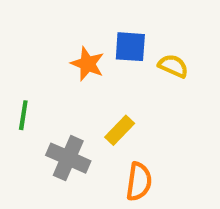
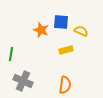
yellow rectangle: (120, 130) -> (66, 50), moved, turned 32
gray cross: (68, 158) -> (23, 81), moved

